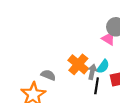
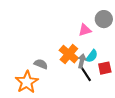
pink triangle: (108, 39) -> (85, 30), moved, turned -48
black line: (97, 86) -> (86, 74), turned -42

